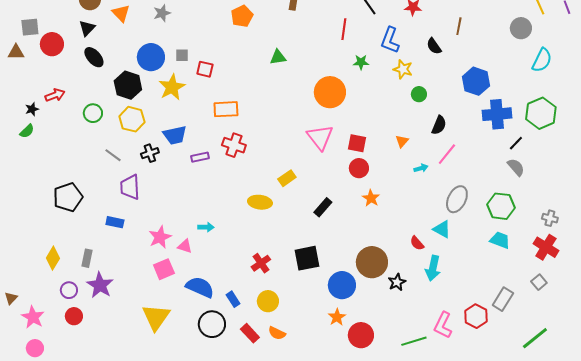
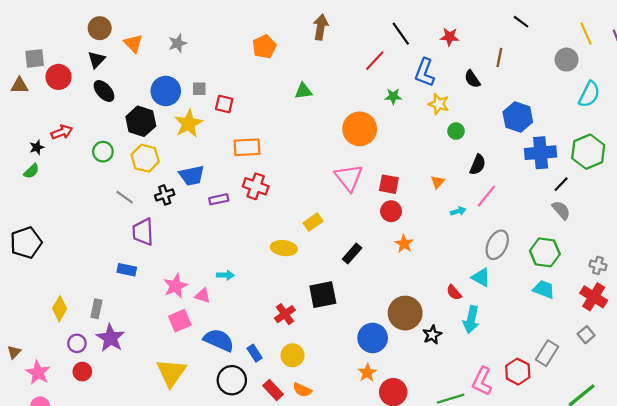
red line: (344, 29) -> (375, 61), turned 35
black pentagon: (68, 197) -> (26, 243), moved
black square: (307, 258) -> (323, 295), moved

